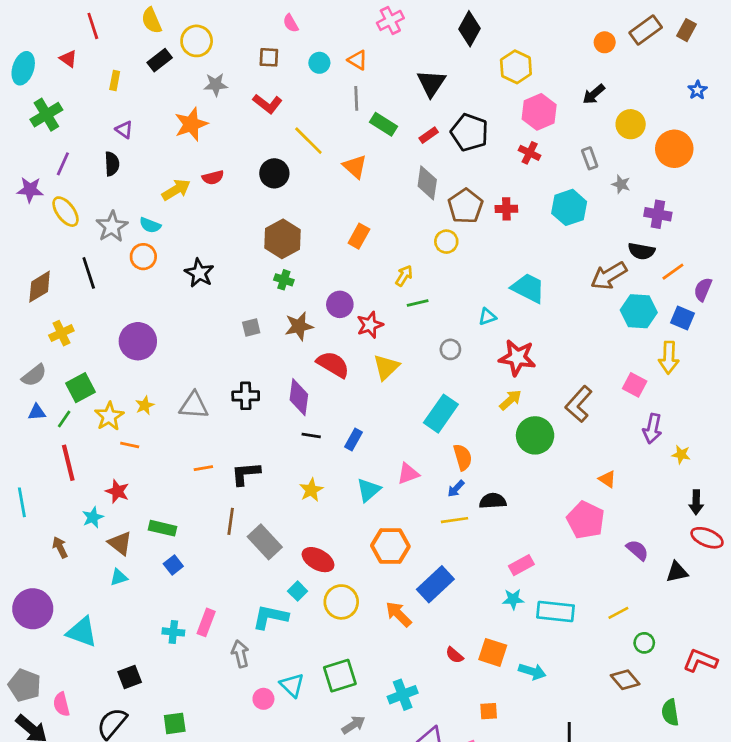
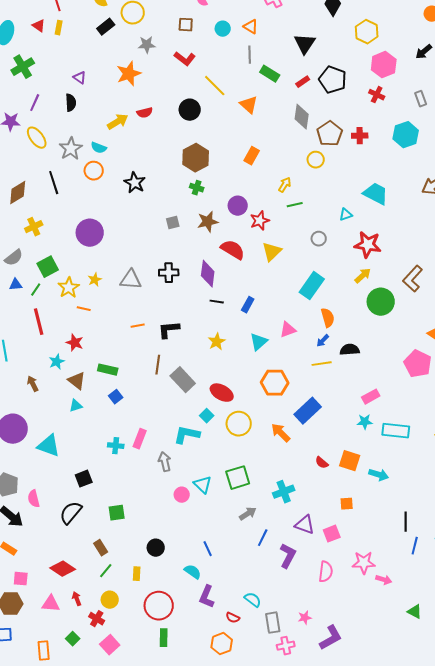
yellow rectangle: (115, 81) -> (59, 28), moved

